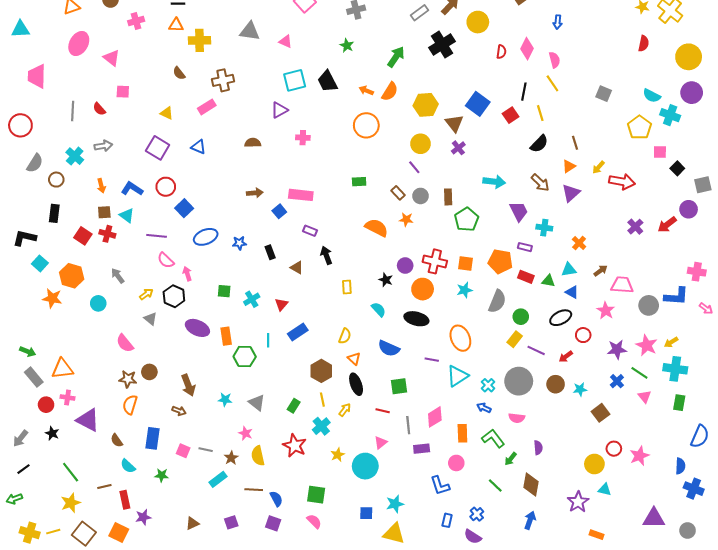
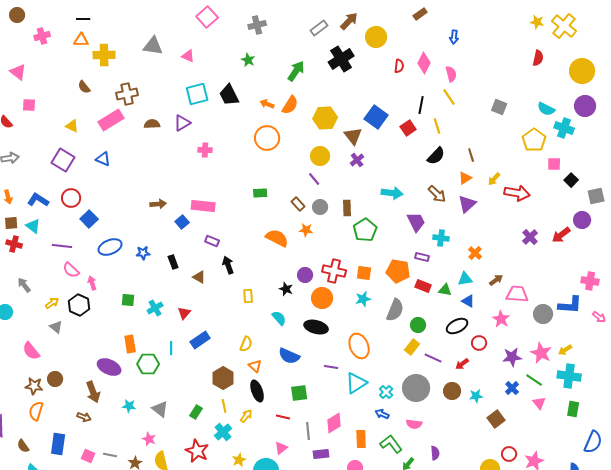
pink rectangle: (207, 107) -> (111, 120), size x1.4
brown semicircle: (253, 143) -> (152, 124), moved
purple ellipse: (197, 328) -> (109, 367), moved

